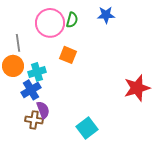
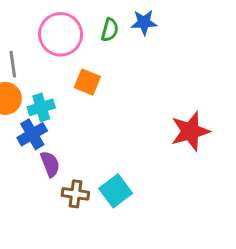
green semicircle: (72, 20) -> (110, 30), moved
brown cross: (34, 120) -> (75, 194), moved

